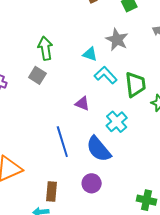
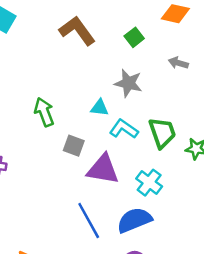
gray square: (37, 75) -> (74, 146), moved
purple triangle: (82, 104) -> (103, 169), size x1.8
blue semicircle: (99, 149) -> (134, 220), turned 120

